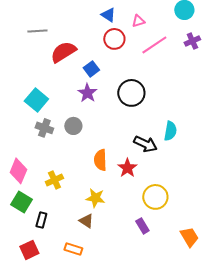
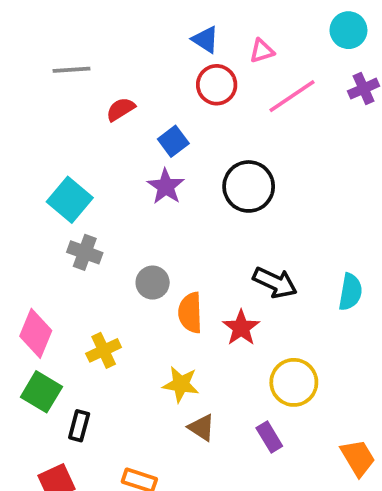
red semicircle: (63, 52) -> (121, 109), size x0.6
gray circle: (73, 126) -> (153, 283), moved
cyan semicircle: (170, 131) -> (350, 292), moved
brown triangle: (86, 221) -> (202, 428), moved

